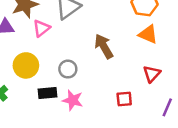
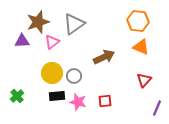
brown arrow: (104, 46) -> (104, 57), turned 95
yellow circle: (26, 65) -> (52, 73), moved
red square: (124, 99) -> (105, 101), moved

